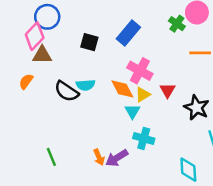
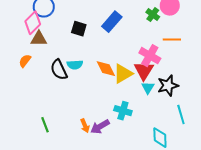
pink cross: (140, 71) -> (150, 56), moved
red triangle: (168, 90) -> (144, 71), size x1.5
black semicircle: (67, 91) -> (59, 70), turned 30
yellow triangle: (143, 94) -> (123, 74), size x1.5
black star: (196, 108) -> (168, 86), turned 30
cyan triangle: (132, 111) -> (148, 88), moved

